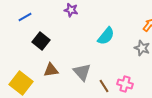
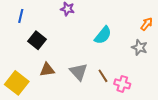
blue line: (25, 17) -> (21, 16), turned -48
brown line: (104, 86) -> (103, 76), moved

